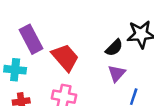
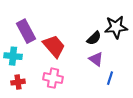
purple triangle: (117, 73) -> (96, 59), turned -35

